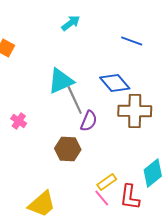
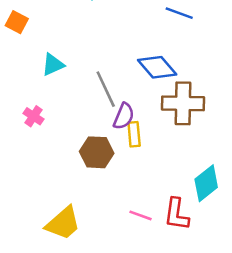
cyan triangle: (61, 81) -> (53, 65), moved, size x0.7
yellow rectangle: (107, 182) -> (134, 134), moved, turned -60
pink line: (102, 198) -> (140, 215), turned -30

